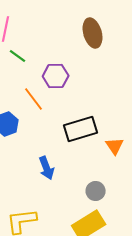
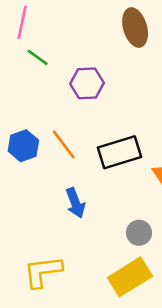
orange line: (34, 99) -> (64, 144), moved

